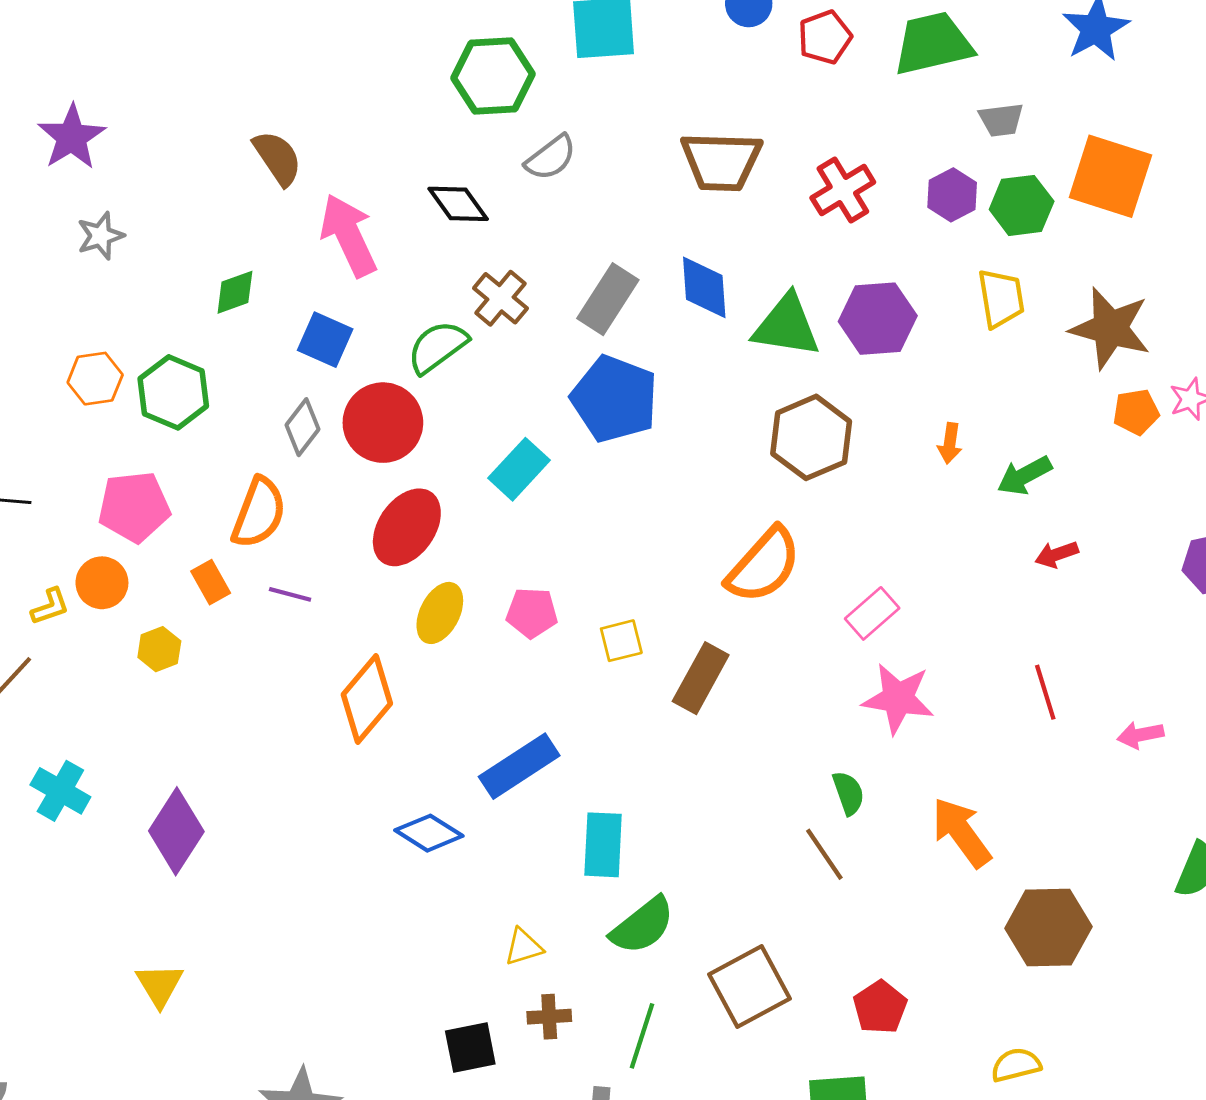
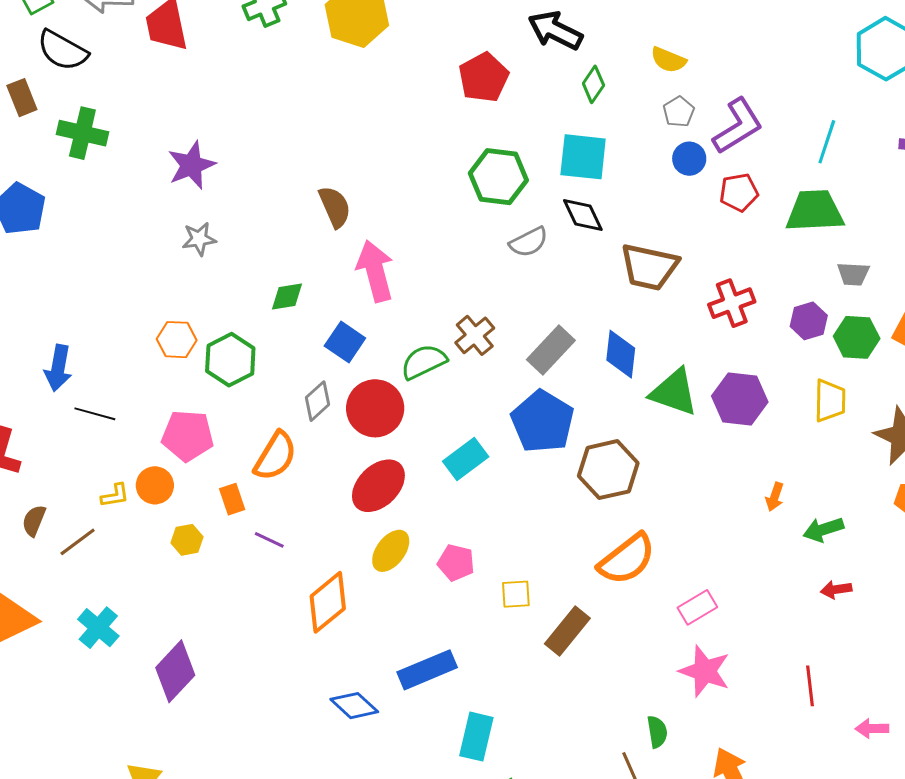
black diamond: (458, 204) -> (583, 215), moved
brown hexagon: (811, 437) -> (608, 470), moved
purple line: (290, 594) -> (269, 540), moved

